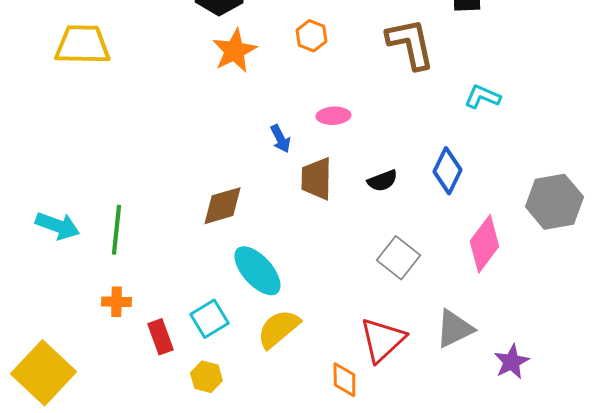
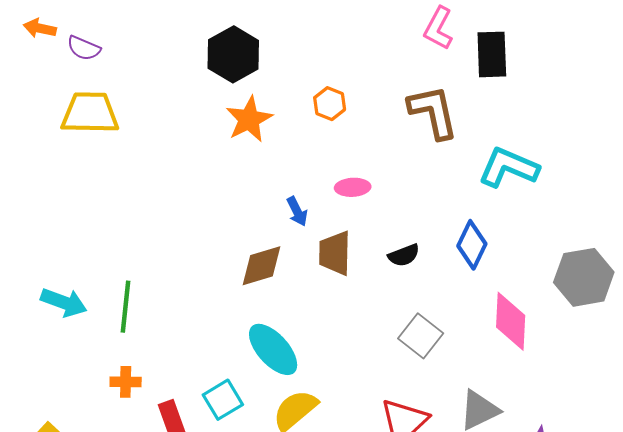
cyan L-shape: (482, 97) -> (508, 167), size x1.6
brown diamond: (222, 206) -> (262, 266), moved
pink diamond: (484, 244) -> (511, 321), turned -34

